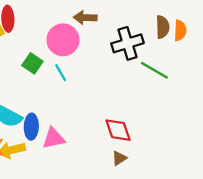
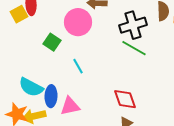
green line: (154, 70) -> (134, 48), moved
cyan line: (61, 73) -> (78, 66), moved

